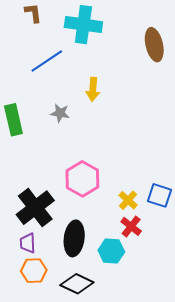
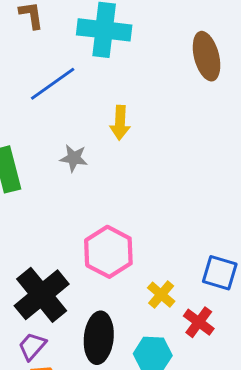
yellow cross: (128, 200) -> (161, 295), moved
red cross: (131, 226) -> (199, 322), moved
purple trapezoid: (28, 243) -> (32, 346), turned 45

